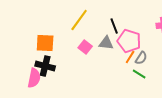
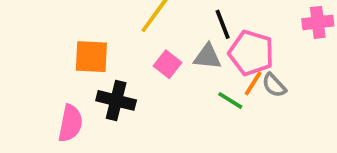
gray semicircle: (141, 58) -> (274, 85), turned 104
black cross: (45, 66) -> (116, 100), moved
green line: (139, 74) -> (230, 100), moved

